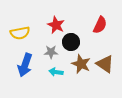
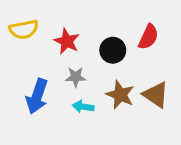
red star: (56, 25) -> (67, 41), moved
yellow semicircle: (20, 33) -> (24, 29), moved
black circle: (71, 42) -> (113, 50), moved

